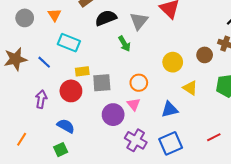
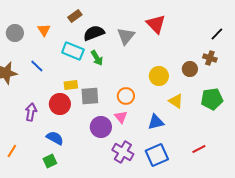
cyan rectangle: (69, 43) -> (73, 51), moved
green arrow: (124, 44) -> (97, 58), moved
blue line: (44, 62) -> (37, 66), moved

